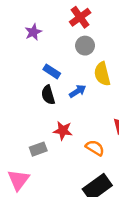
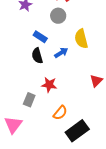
gray circle: (85, 46) -> (58, 16), moved
orange semicircle: (95, 148) -> (60, 113), moved, turned 98
gray rectangle: (38, 149) -> (29, 100), turned -48

